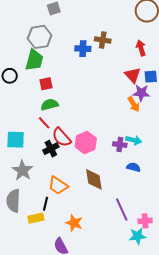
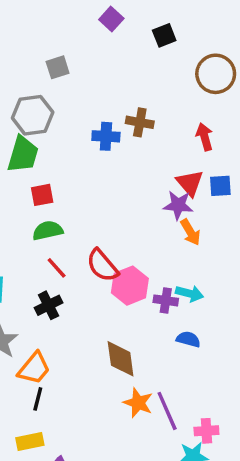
purple star: (141, 93) -> (178, 205), moved
red line: (44, 123) -> (57, 268), moved
red semicircle: (62, 137) -> (102, 266), moved
pink hexagon: (86, 143) -> (130, 286), moved
orange trapezoid: (58, 185) -> (34, 368), moved, turned -85
yellow rectangle: (36, 218) -> (30, 441), moved
orange star: (74, 223) -> (138, 403), moved

